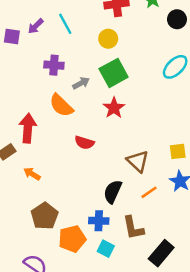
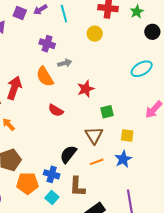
green square: (114, 73) -> (107, 112), moved, size x0.6

